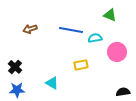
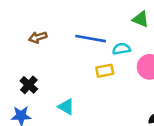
yellow rectangle: (81, 65) -> (105, 71), moved
black cross: (15, 67) -> (29, 85), moved

